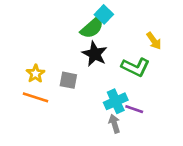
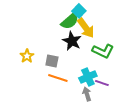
yellow arrow: (154, 41) -> (86, 28), moved, size x1.5
orange line: (36, 97) -> (58, 78), moved

